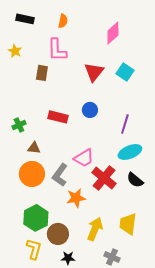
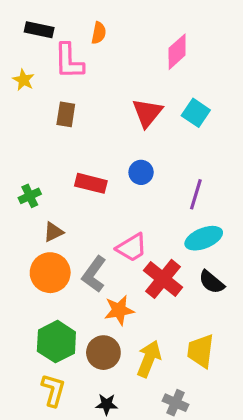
pink L-shape: (57, 50) -> (69, 61), moved
brown triangle: (34, 148) -> (53, 232), turned -32
brown circle: (58, 234) -> (103, 353), moved

